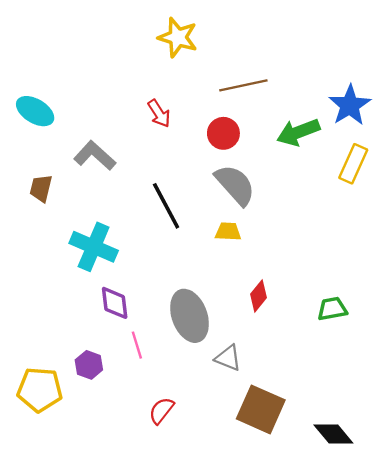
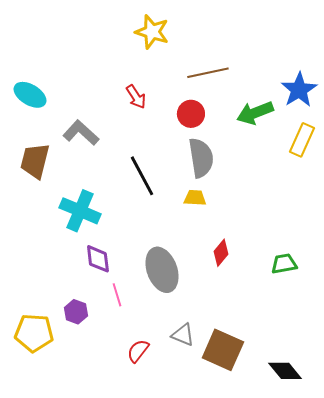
gray semicircle: (235, 185) -> (201, 158), turned 33
brown trapezoid: (41, 188) -> (35, 161), size x1.5
gray triangle: (228, 358) -> (183, 335), moved

